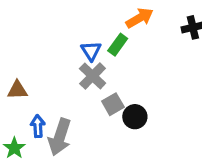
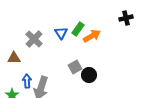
orange arrow: (140, 18) -> (92, 36), moved
gray cross: (93, 76) -> (34, 39), moved

